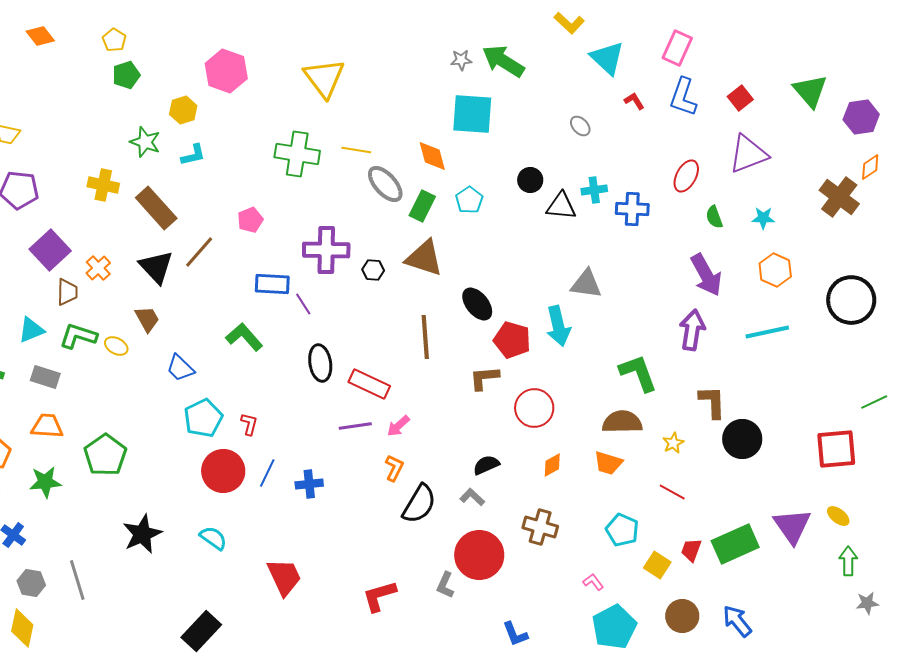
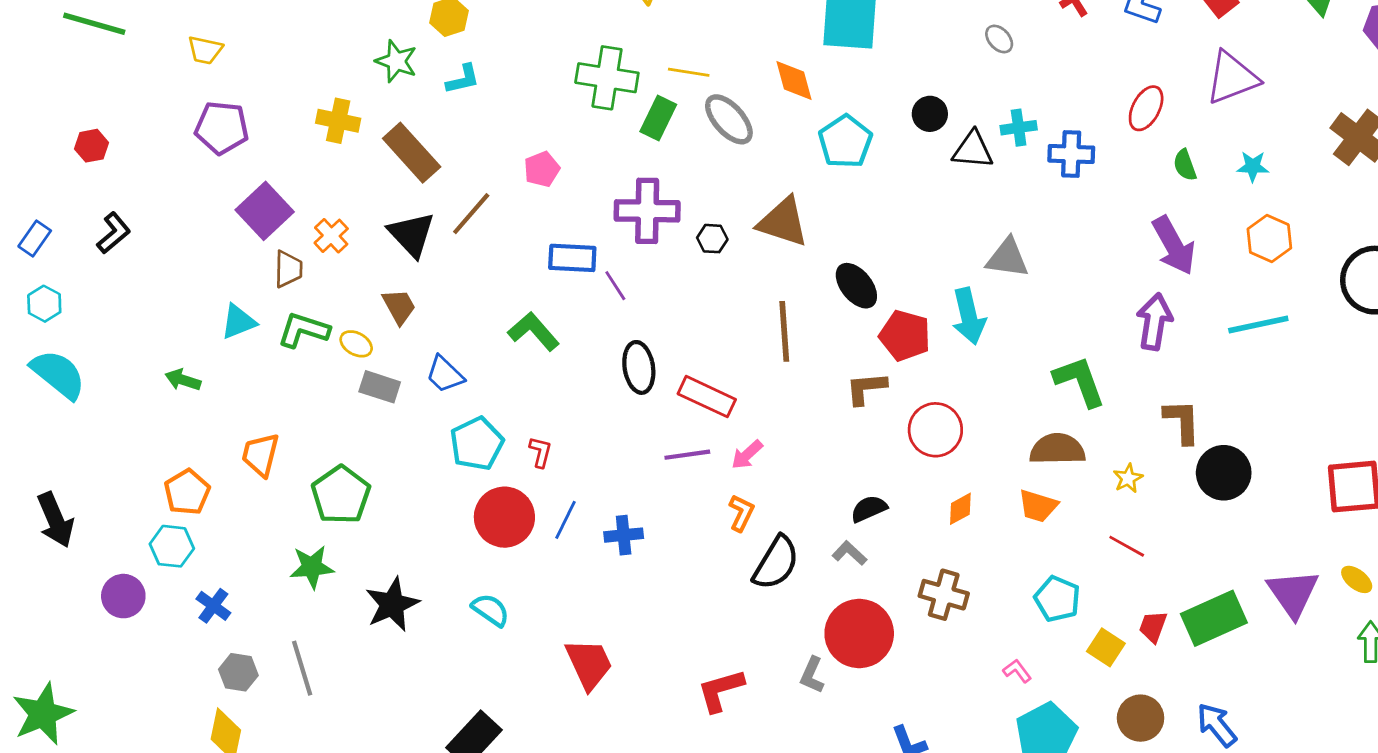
cyan pentagon: (469, 200) -> (845, 142), size x1.4
green rectangle: (422, 206) -> (658, 118), moved
gray rectangle: (45, 377) -> (380, 387), moved
orange trapezoid: (47, 426) -> (261, 455), turned -80
green star: (45, 482) -> (312, 567), moved

